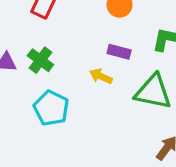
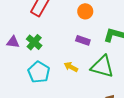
yellow arrow: (101, 76) -> (71, 67), moved

